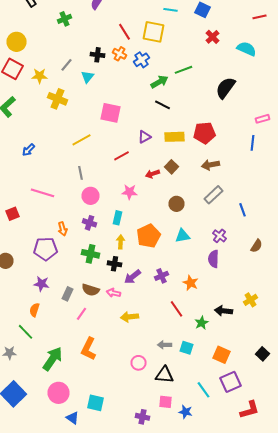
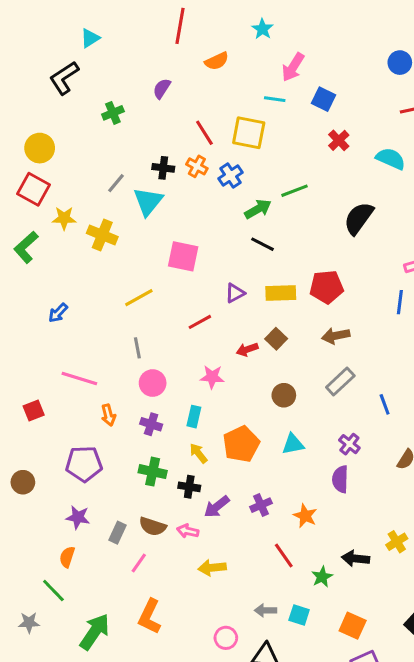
yellow star: (40, 76) -> (64, 218), moved
cyan triangle: (88, 77) -> (148, 201), size x1.5
orange arrow: (62, 229) -> (108, 415), moved
yellow arrow: (120, 242) -> (198, 453), turned -40

